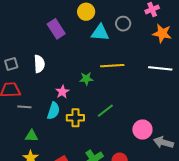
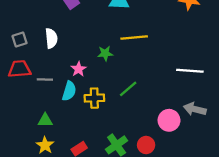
white line: (160, 68) -> (190, 71), moved
gray line: (24, 107) -> (45, 79), moved
pink circle: (142, 130) -> (169, 120), moved
gray arrow: (164, 142) -> (195, 109), moved

